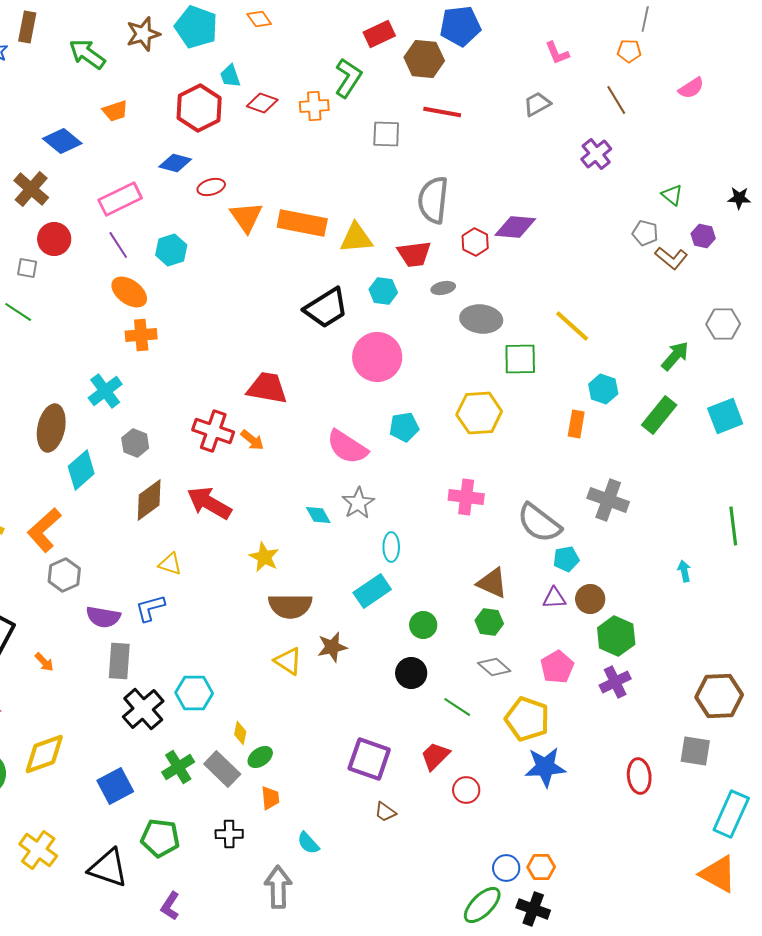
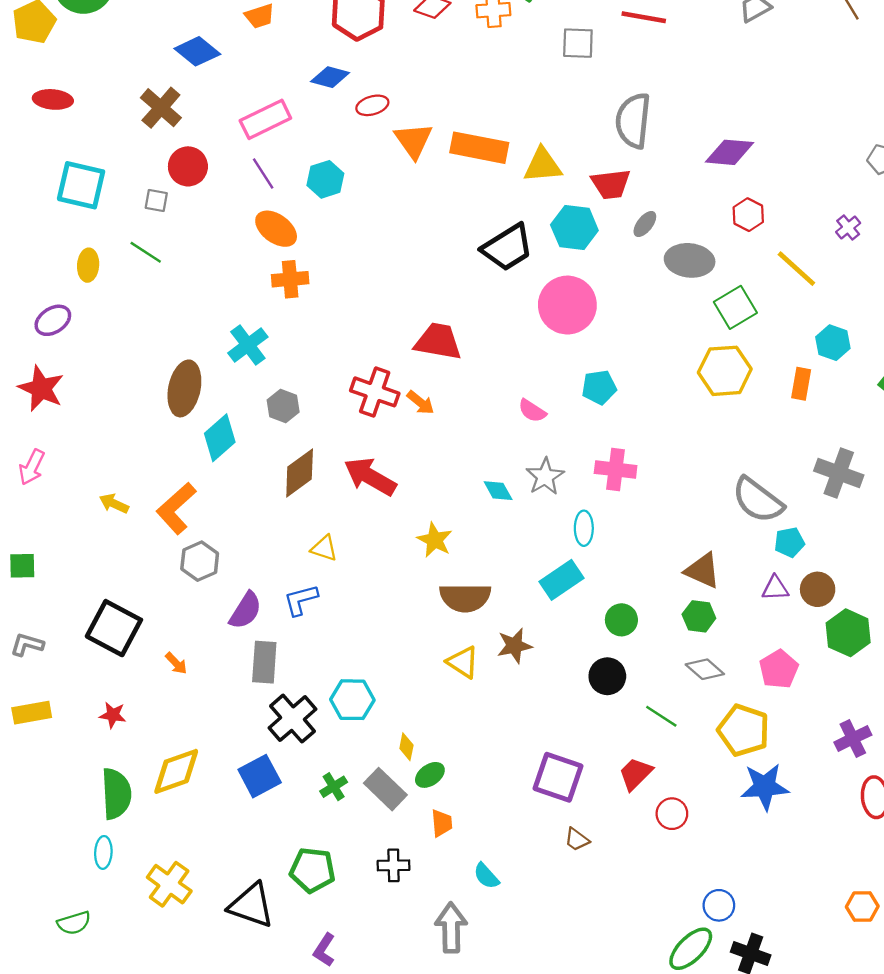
purple cross: (596, 154) -> (848, 228), moved, size x0.7
red hexagon: (475, 242) -> (748, 215), moved
gray ellipse: (443, 288) -> (645, 224), turned -40
cyan hexagon: (383, 291) -> (574, 228), size x1.4
green square: (520, 359) -> (735, 307), turned -30
yellow hexagon: (479, 413) -> (725, 371), moved
pink semicircle: (347, 447) -> (532, 411), size x0.6
pink cross: (466, 497) -> (616, 469), moved
purple semicircle: (103, 617) -> (246, 610), turned -68
purple cross: (615, 682) -> (853, 739), moved
green cross: (178, 767) -> (334, 787), size x0.7
blue square: (115, 786) -> (260, 776), moved
orange hexagon: (541, 867) -> (862, 906), moved

